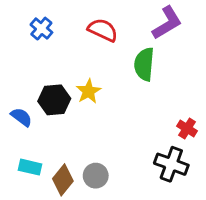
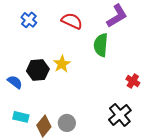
red cross: (187, 128) -> (133, 81), moved
black cross: (171, 164) -> (120, 115), turned 30

